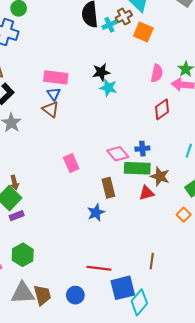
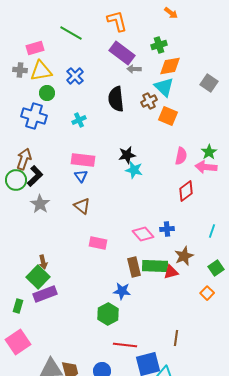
cyan cross: (109, 25) -> (79, 120), moved
brown triangle: (51, 109) -> (82, 206), moved
pink rectangle: (71, 163) -> (98, 243), turned -54
green rectangle: (137, 168) -> (155, 266), moved
brown star: (160, 176) -> (184, 256), turned 30
blue star: (96, 213) -> (122, 291), turned 30
purple rectangle: (17, 216) -> (45, 294), size x1.6
green hexagon: (23, 255) -> (108, 314), moved

